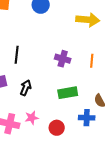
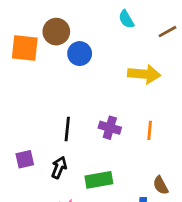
black line: (17, 55) -> (67, 129), moved
green rectangle: (68, 93) -> (99, 180), moved

